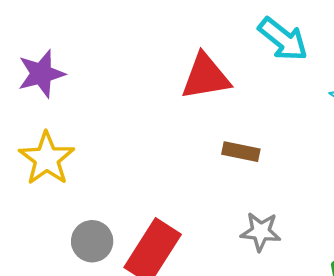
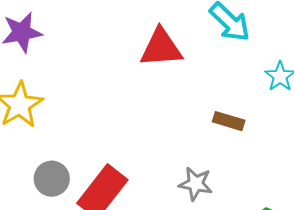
brown rectangle: (241, 152) -> (229, 121), moved

